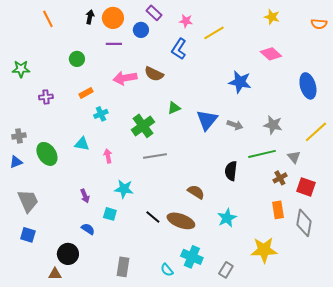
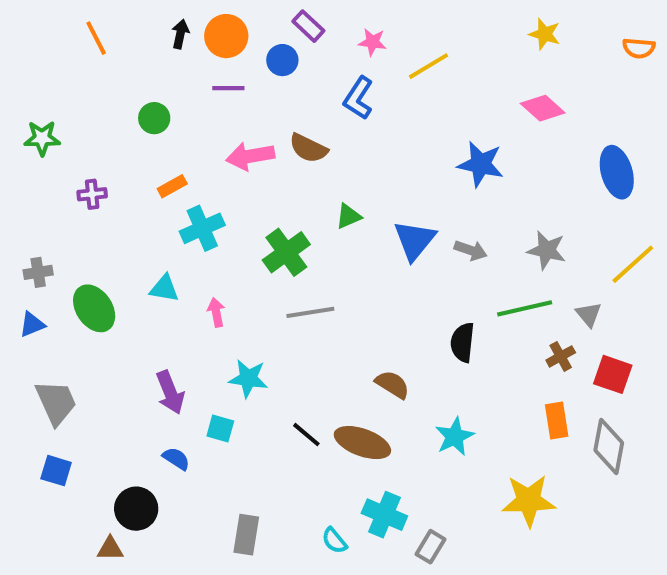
cyan cross: (101, 114) -> (202, 228), size x1.5
purple arrow: (85, 196) -> (170, 392), size x1.5
gray rectangle: (226, 270) -> (431, 547), moved

